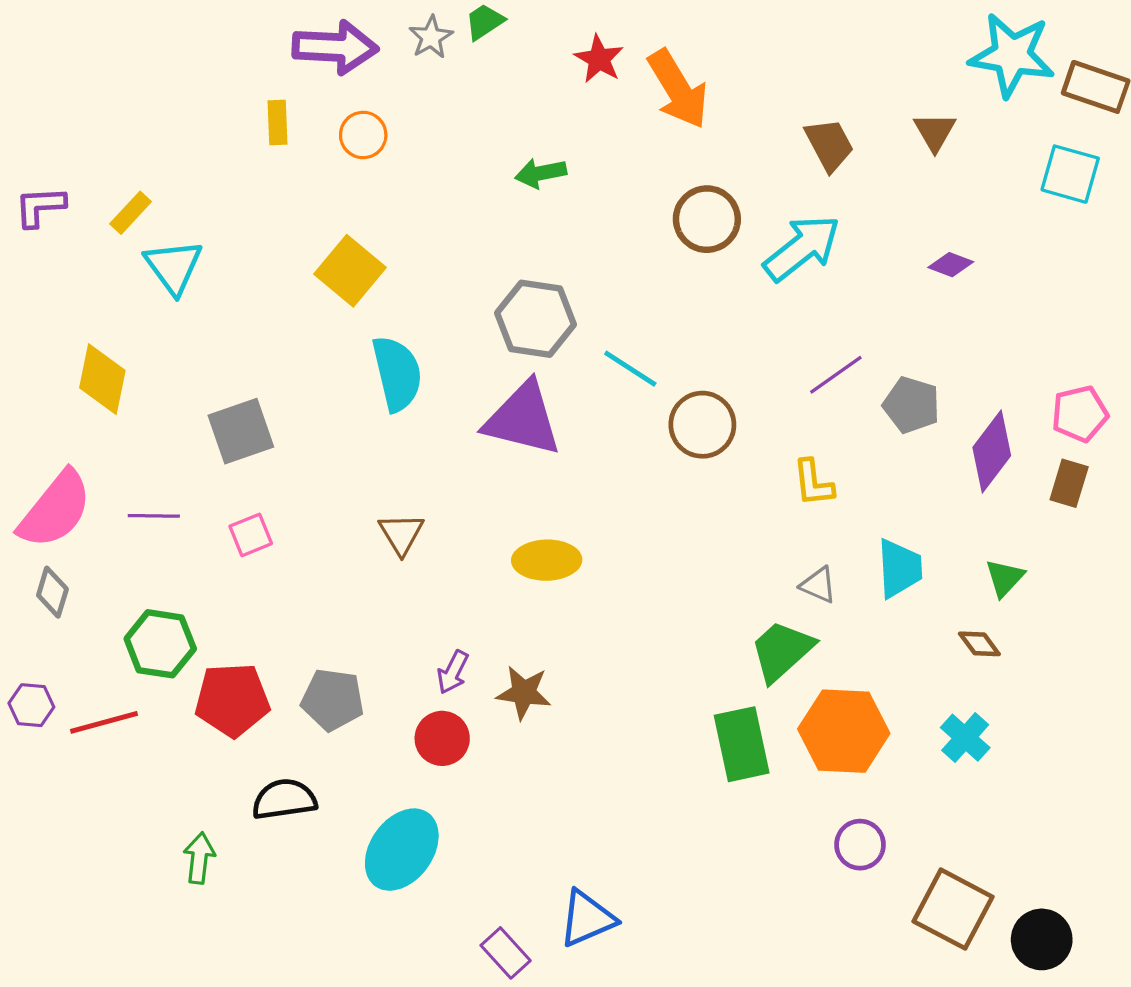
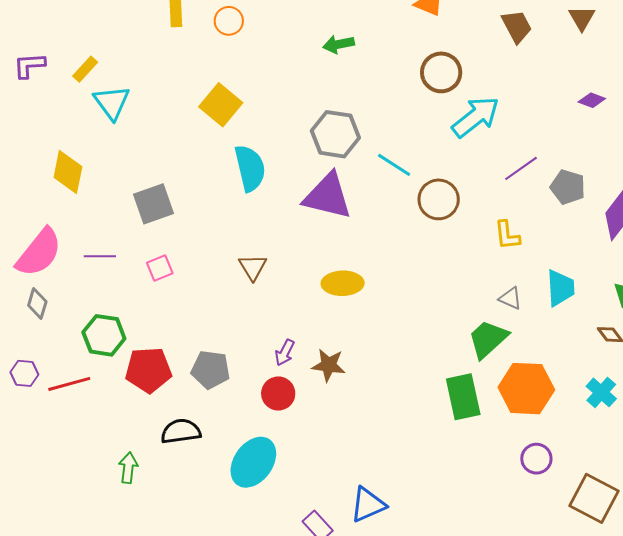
cyan arrow: (802, 248) -> (476, 117), moved

